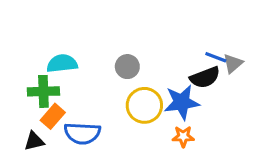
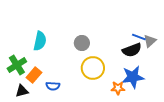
cyan semicircle: (62, 63) -> (40, 41), turned 108
green cross: (43, 91) -> (17, 65), moved, turned -30
blue star: (182, 102) -> (133, 77), moved
blue semicircle: (82, 133) -> (53, 86), size x0.6

